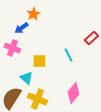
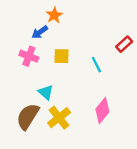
yellow square: (39, 61) -> (61, 56), moved
yellow cross: (37, 99) -> (59, 118), turned 30

